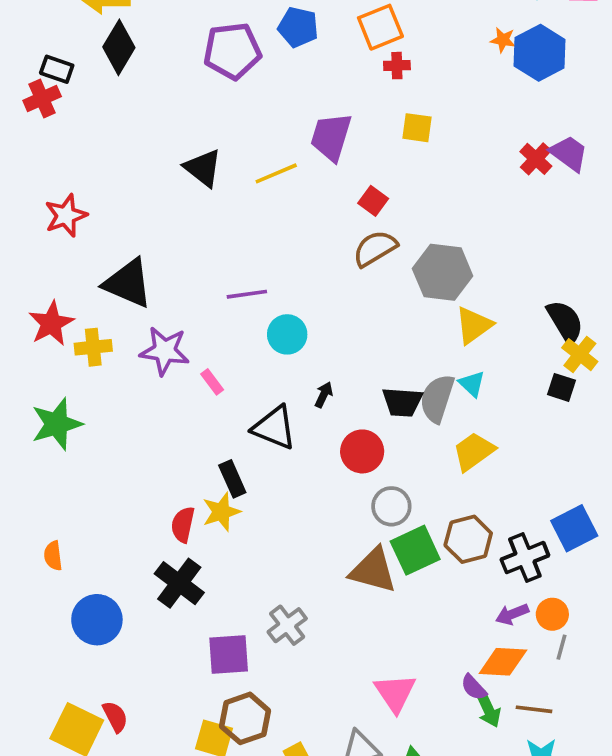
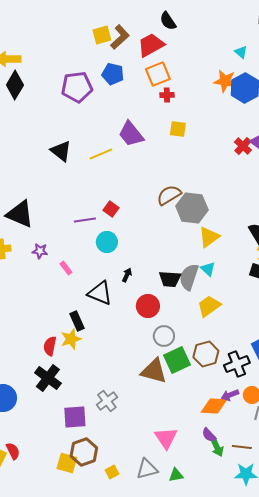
orange star: (503, 40) -> (225, 81), size x1.6
purple trapezoid: (331, 137) -> (131, 134), turned -56
red square: (373, 201) -> (111, 209), moved
brown semicircle: (375, 248) -> (169, 195), moved
purple star: (165, 351) -> (40, 251), size x0.6
orange diamond: (503, 662) -> (214, 406), moved

